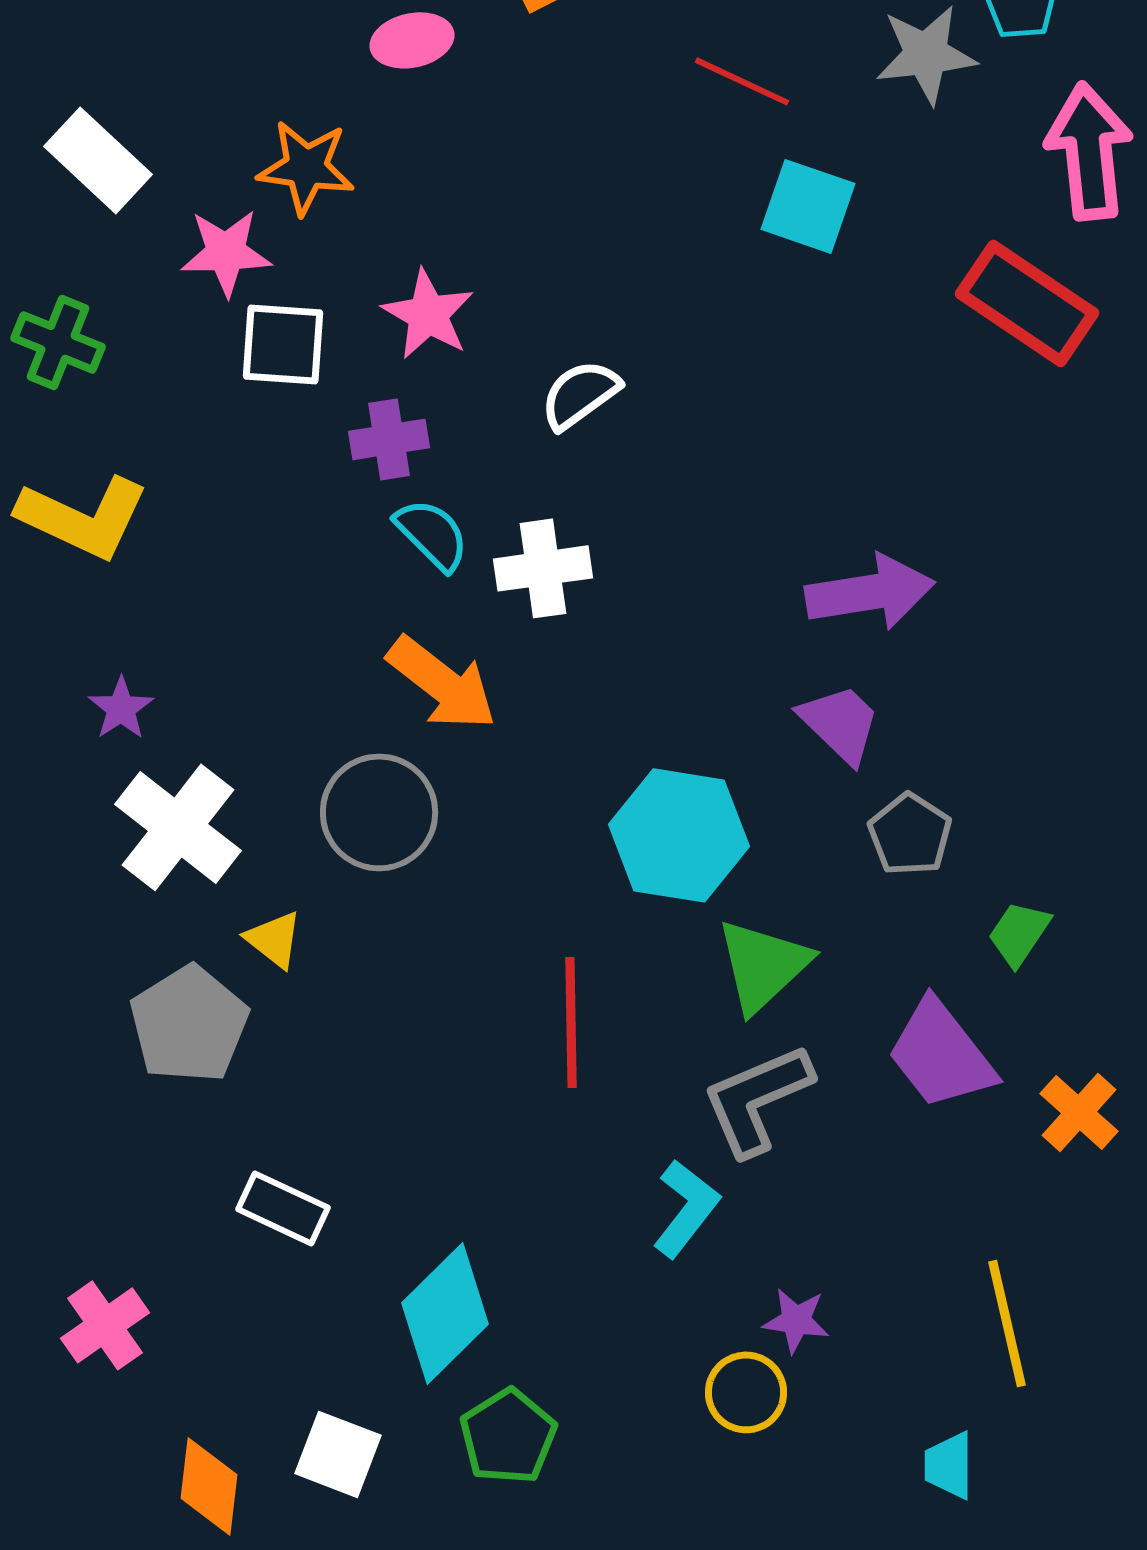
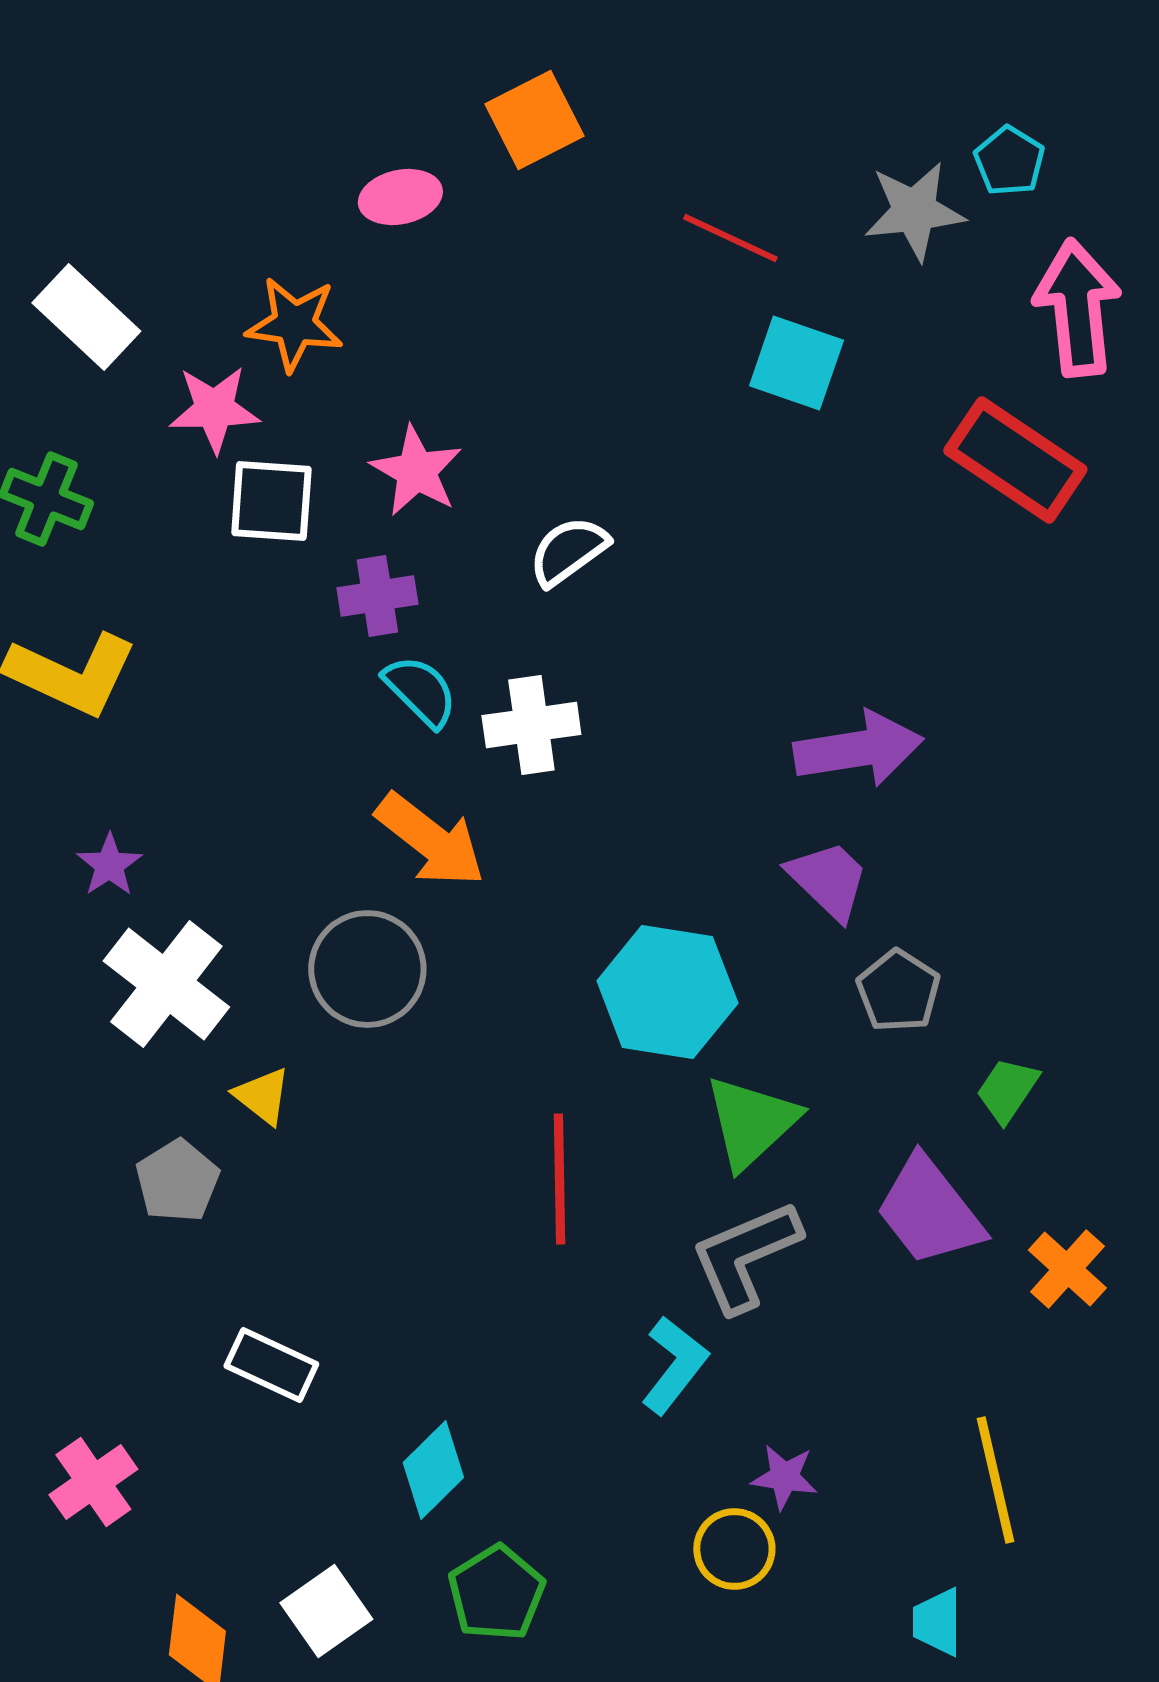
gray pentagon: (189, 1024) -> (177, 1181), size x0.7
cyan diamond: (445, 1313) -> (433, 1470), size x0.7
white square: (338, 1454) -> (326, 1611), turned 34

